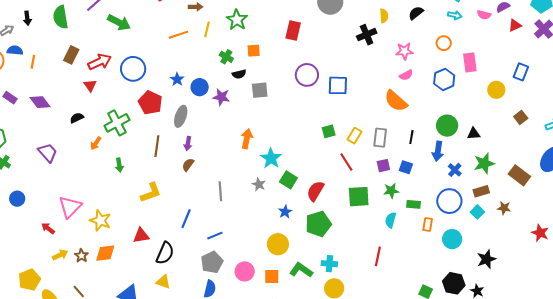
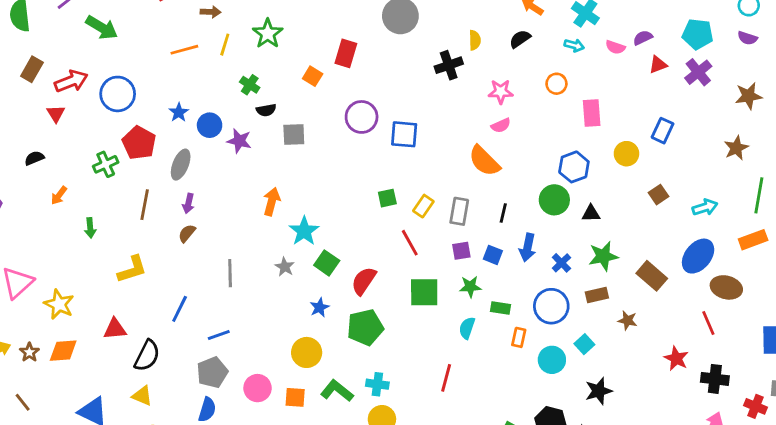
orange square: (254, 51) -> (313, 76), moved, turned 32
blue hexagon: (444, 79) -> (574, 167), moved
green cross: (117, 123) -> (106, 164), moved, size x0.7
blue arrow: (438, 151) -> (528, 248), moved
cyan square: (477, 212) -> (584, 344), moved

